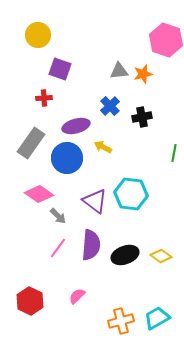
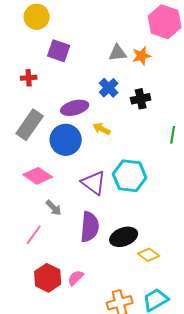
red cross: (44, 98) -> (29, 78), moved
gray arrow: (58, 216) -> (54, 208), moved
pink line: (58, 248) -> (34, 235), moved
yellow diamond: (161, 256) -> (149, 255), moved
red hexagon: (30, 301) -> (48, 278), moved

